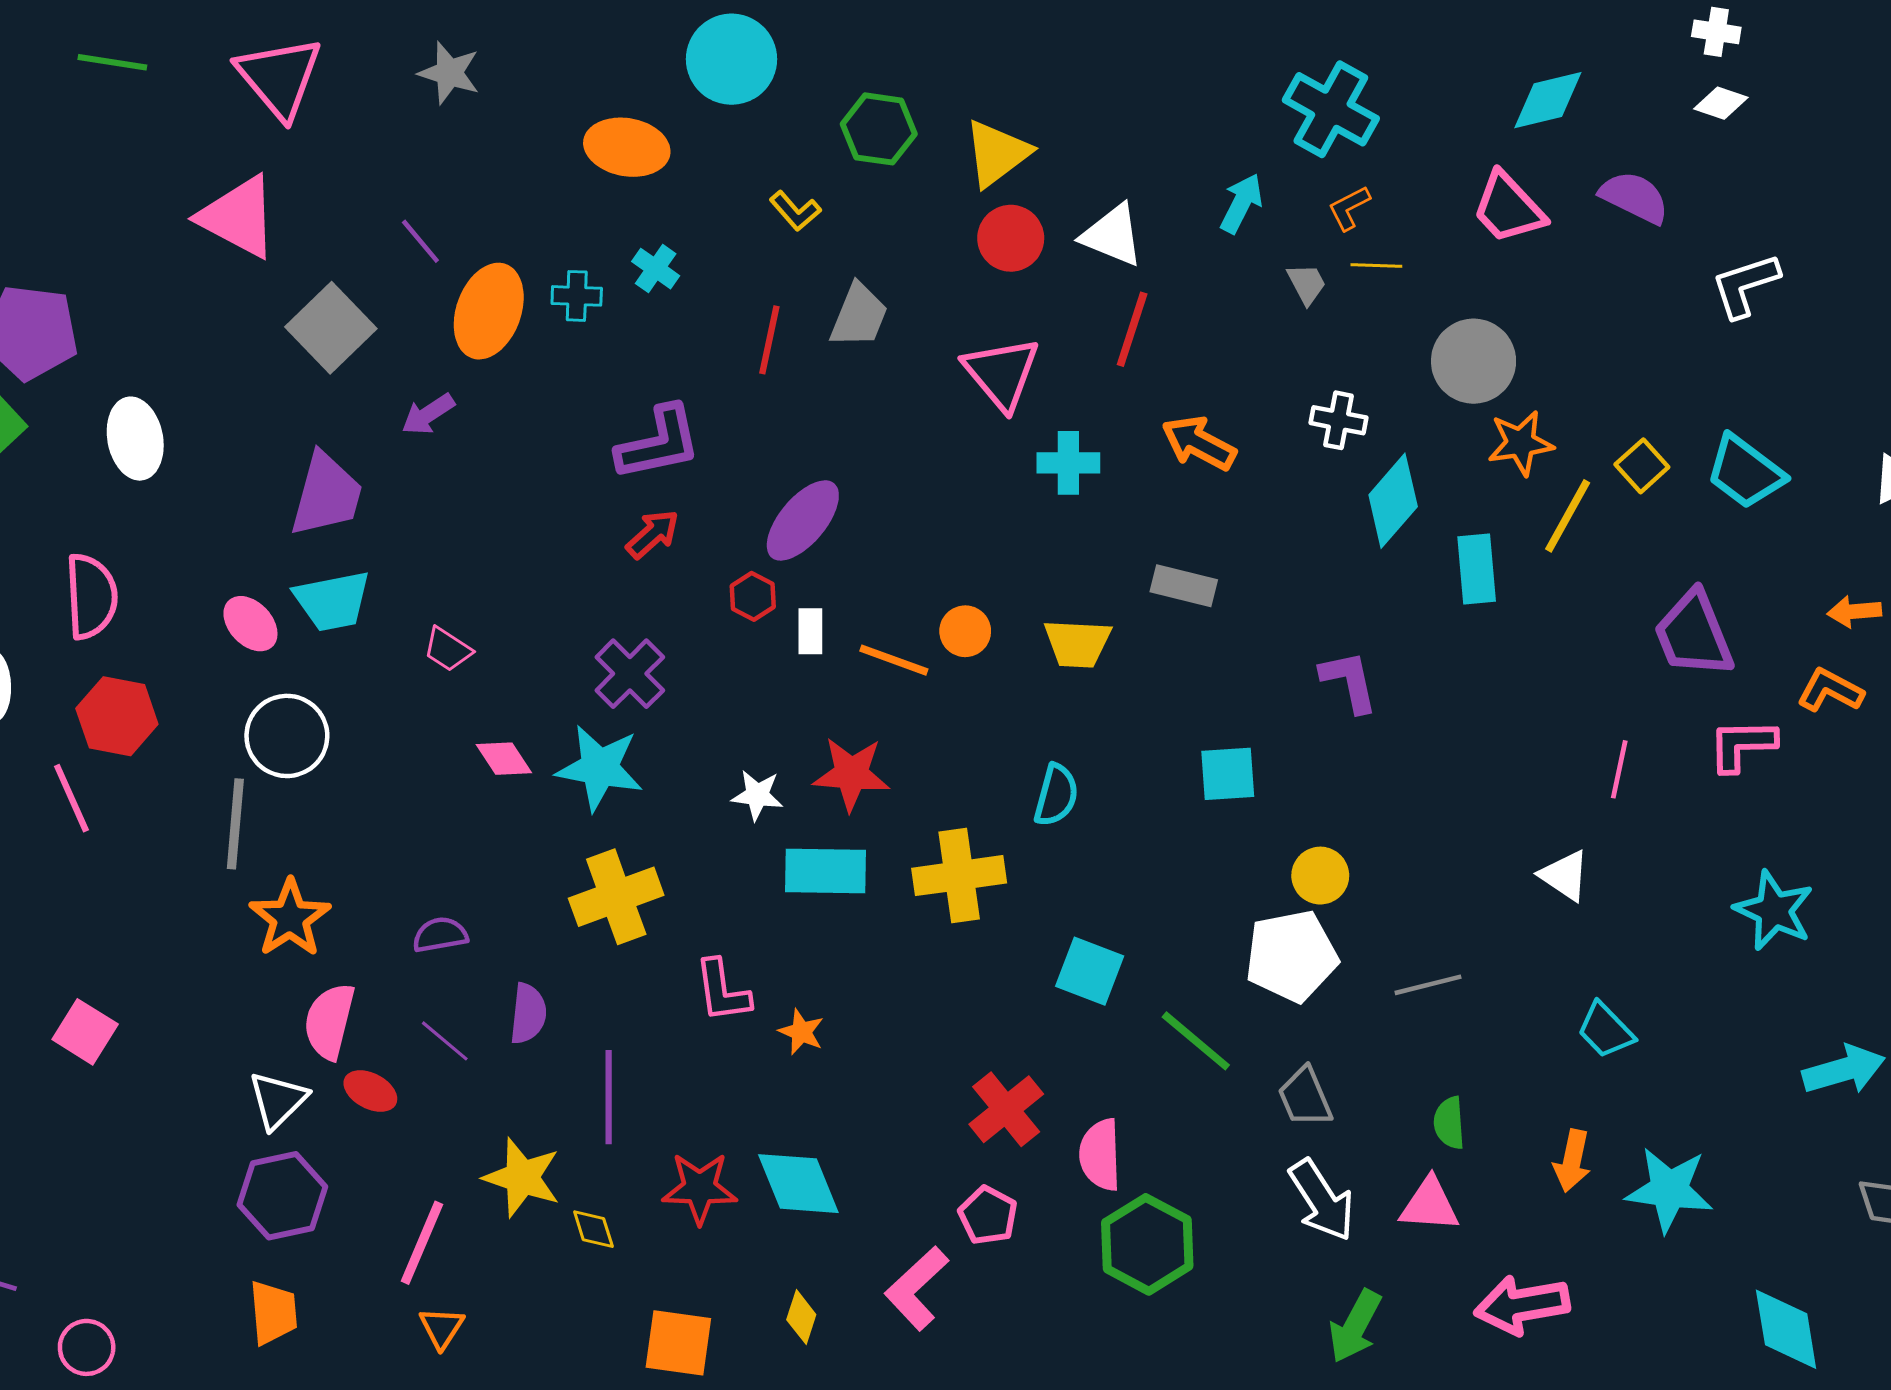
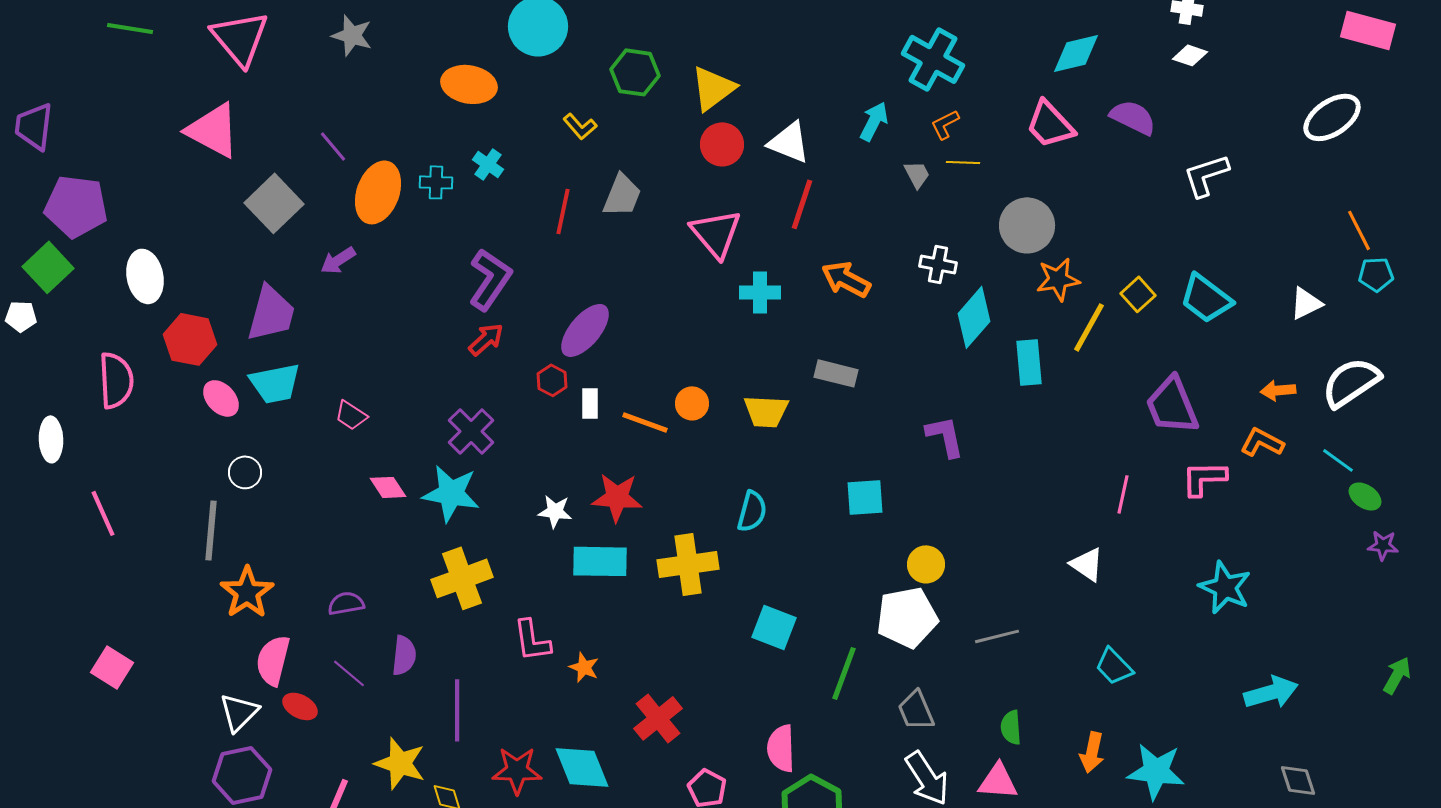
purple L-shape: (659, 443) -> (490, 279), turned -44
red hexagon: (117, 716) -> (190, 339), moved
white circle: (287, 736) -> (245, 472), size x0.6
green line: (1196, 1041) -> (844, 673), turned 70
red cross: (1006, 1109) -> (658, 718), moved

